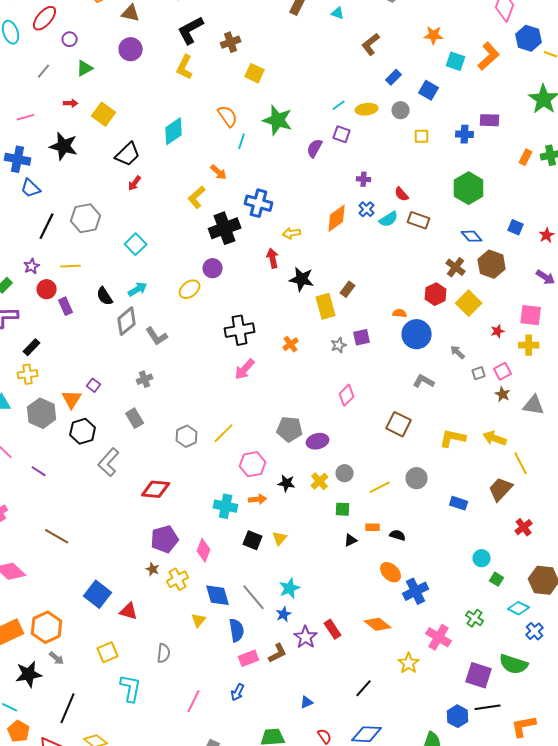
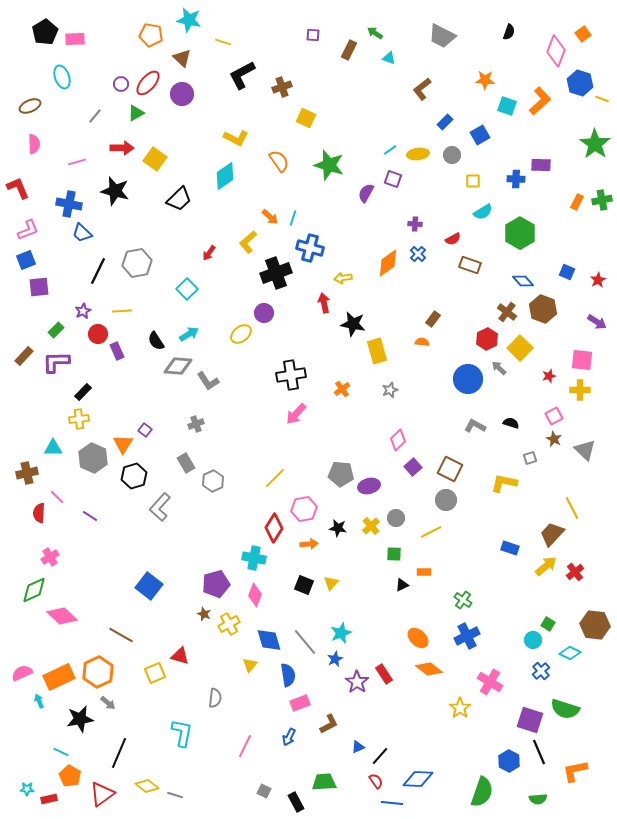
brown triangle: (131, 13) -> (182, 58), turned 30
red ellipse: (45, 18) -> (148, 83), moved
yellow L-shape: (185, 67) -> (236, 138), moved, turned -90
blue square: (429, 90) -> (480, 135), turned 30
red arrow: (71, 103) -> (122, 148), size x1.6
cyan line: (242, 141) -> (293, 218), moved
red arrow: (135, 183) -> (209, 253), moved
red semicircle: (402, 194) -> (453, 239), turned -77
cyan semicircle: (389, 219) -> (483, 212), moved
brown rectangle: (348, 289) -> (433, 319), moved
orange semicircle: (400, 313) -> (422, 342), moved
gray diamond: (127, 321) -> (178, 366), turned 44
purple square: (362, 337) -> (413, 467), moved, turned -30
gray arrow: (458, 352) -> (499, 368), moved
gray square: (479, 373) -> (530, 458), moved
gray triangle: (534, 405) -> (585, 450), turned 35
gray hexagon: (187, 436) -> (213, 481), moved
yellow arrow: (495, 438) -> (546, 566), moved, turned 120
gray circle: (417, 478) -> (446, 500), moved
red diamond: (156, 489) -> (274, 528), moved, turned -64
cyan cross: (226, 506) -> (254, 558), moved
black semicircle: (398, 535) -> (511, 423), moved
brown line: (57, 536) -> (121, 635), moved
cyan circle: (482, 558) -> (533, 640), moved
orange ellipse: (391, 572) -> (418, 638), moved
blue square: (98, 594) -> (149, 586), moved
green cross: (475, 618) -> (463, 600), moved
blue cross: (535, 631) -> (541, 671), moved
yellow square: (108, 652) -> (155, 673), moved
brown L-shape: (278, 653) -> (329, 724), moved
black line: (364, 688) -> (380, 756), moved
black line: (488, 707) -> (539, 752), turned 75

